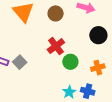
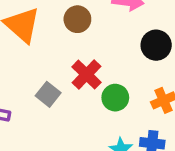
gray square: (20, 62) -> (48, 94), moved

